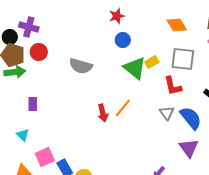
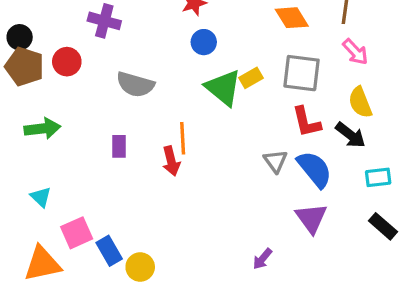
purple cross: (29, 27) -> (104, 21), moved
green arrow: (15, 72) -> (42, 128), moved
red L-shape: (173, 86) -> (306, 122), moved
purple rectangle: (33, 104) -> (119, 146), moved
orange line: (123, 108) -> (183, 138), moved, turned -42

